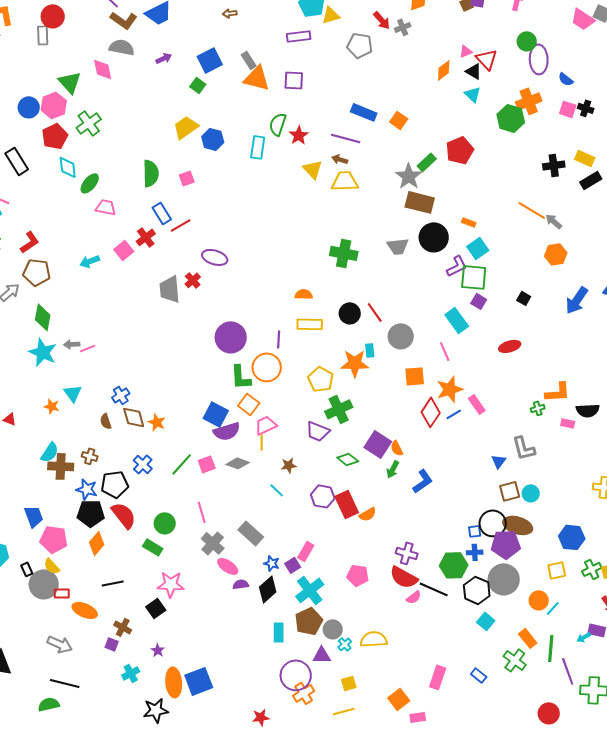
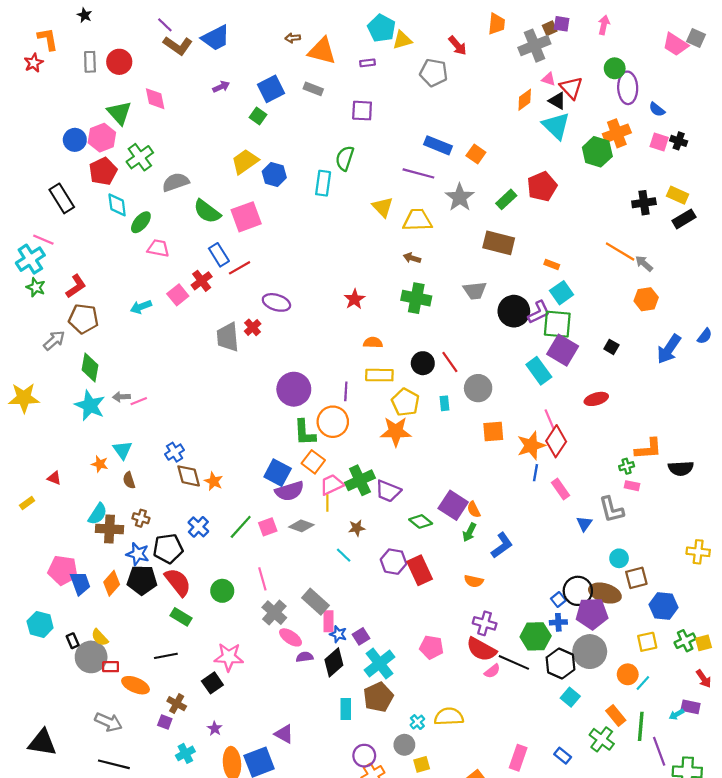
red circle: (53, 16) -> (119, 62), moved
gray cross: (403, 27) -> (534, 46), moved, size x1.8
purple rectangle: (299, 36) -> (368, 63), size x0.6
gray semicircle: (122, 47) -> (176, 182), moved, turned -30
pink triangle: (466, 51) -> (549, 79), turned 40
gray rectangle: (249, 60) -> (313, 89), turned -36
orange triangle: (257, 78) -> (322, 51), moved
cyan triangle: (473, 94) -> (556, 126), size x1.6
red star: (299, 135) -> (354, 299), moved
brown arrow: (340, 159) -> (412, 258), moved
green semicircle: (151, 173) -> (207, 211), turned 128
gray star: (409, 176) -> (460, 197), moved
pink square: (187, 178) -> (246, 217), size x1.8
black circle: (434, 237) -> (514, 311), moved
purple square: (479, 301) -> (563, 350), size x1.8
pink line: (445, 351) -> (550, 420), moved
orange star: (355, 363) -> (396, 431), moved
yellow pentagon: (321, 379) -> (405, 402), moved
pink rectangle: (477, 404) -> (560, 489), moved
green cross: (339, 409) -> (360, 480), moved
red diamond: (431, 412) -> (556, 441), moved
blue line: (454, 414) -> (536, 473), turned -49
brown semicircle: (106, 421) -> (129, 480), moved
pink rectangle: (568, 423) -> (632, 486), moved
brown square: (510, 491) -> (636, 578), moved
orange semicircle: (368, 514) -> (474, 581), moved, turned 42
blue square: (475, 531) -> (558, 600), turned -32
pink pentagon: (54, 539) -> (63, 570), moved
orange diamond: (97, 543) -> (112, 583), moved
green rectangle: (153, 547) -> (181, 617), moved
pink rectangle: (306, 551) -> (328, 621), moved, turned -30
gray circle: (333, 629) -> (404, 745), moved
purple triangle: (322, 655) -> (284, 734), moved, turned 30
purple circle: (296, 675) -> (364, 756), size x0.7

